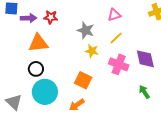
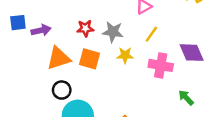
red star: (51, 17) -> (85, 28), moved
orange square: (83, 80) -> (90, 59), moved
green arrow: (144, 92) -> (186, 98), moved

